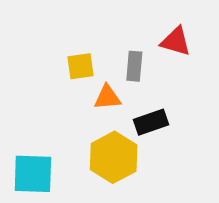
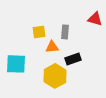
red triangle: (176, 41) -> (95, 19), moved
cyan square: (33, 174) -> (16, 64), moved

